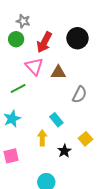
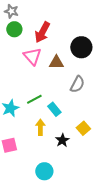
gray star: (23, 21) -> (11, 11), moved
black circle: (77, 38) -> (81, 47), moved
green line: (18, 89) -> (34, 99), moved

